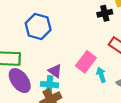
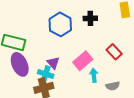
black cross: (105, 13) -> (90, 18), moved
blue hexagon: (38, 26) -> (60, 24), moved

